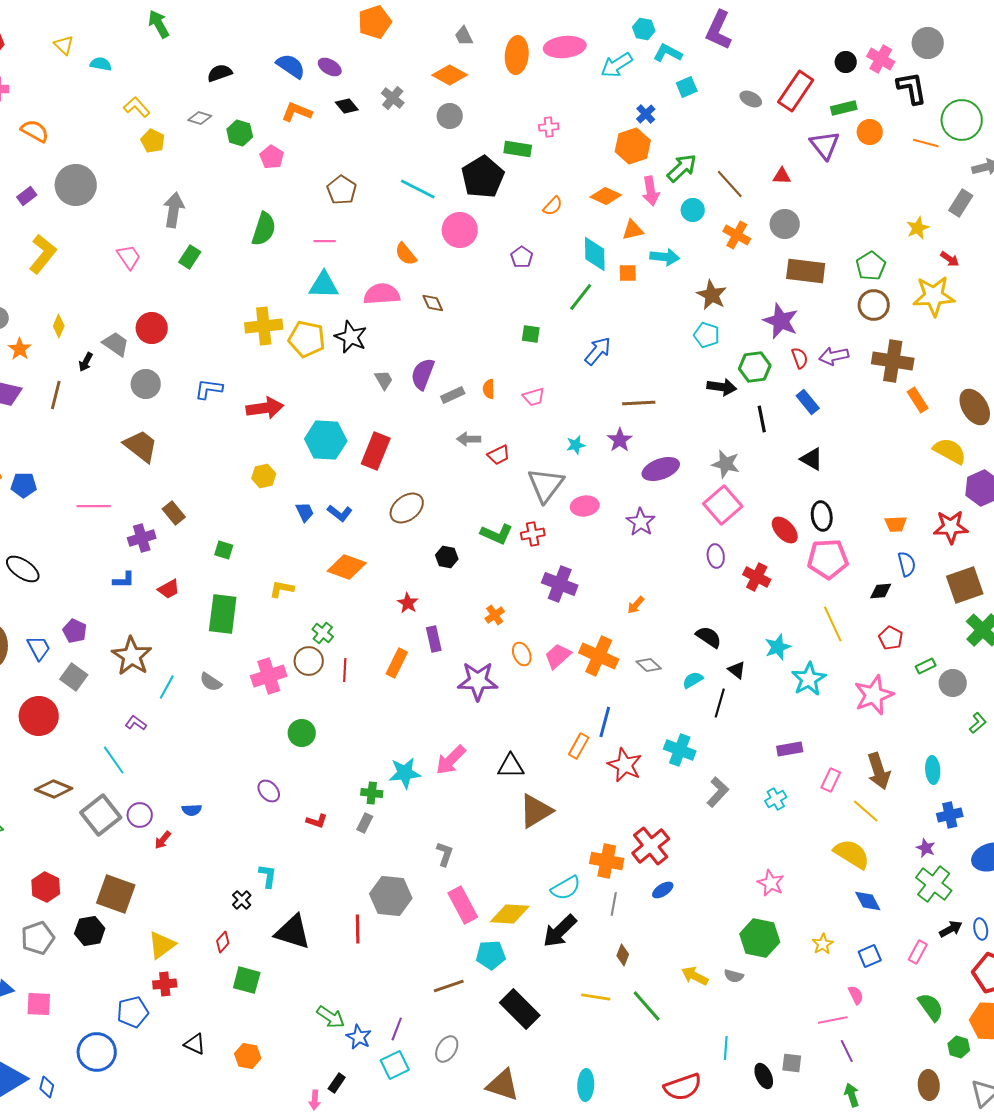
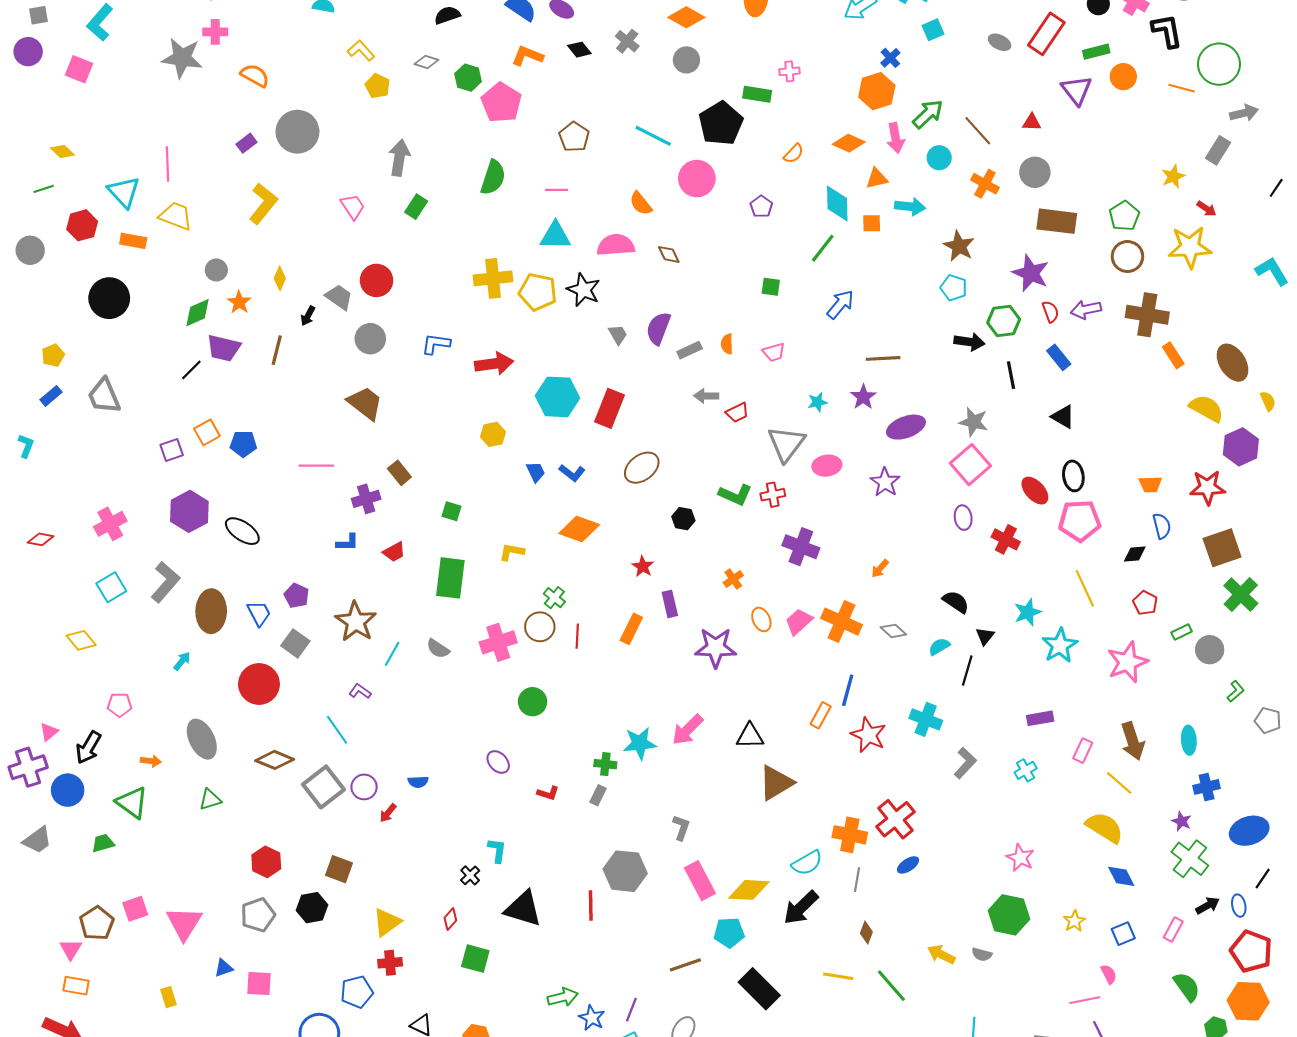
pink pentagon: (272, 157) -> (501, 103), size x1.6
black triangle: (737, 670) -> (985, 636), turned 30
brown square: (116, 894) -> (339, 869), size x0.7
green arrow: (331, 1017) -> (563, 997), turned -48

